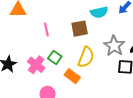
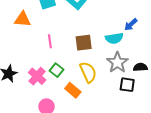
cyan semicircle: (99, 12) -> (114, 38), moved
yellow semicircle: (86, 57) -> (88, 72), turned -50

